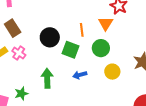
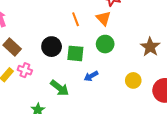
orange line: (82, 30) -> (76, 19), moved
yellow circle: (112, 72) -> (133, 80), moved
green arrow: (47, 78) -> (60, 88), turned 144

